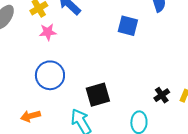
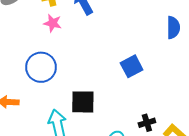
blue square: (128, 26) -> (132, 66), moved, turned 30

